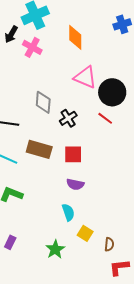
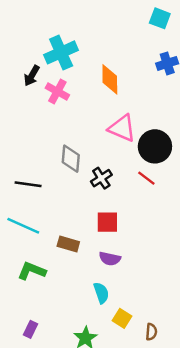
brown rectangle: (39, 149) -> (68, 244), moved, size x0.7

